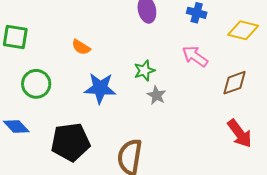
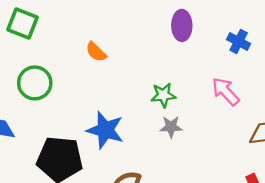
blue star: (100, 88) -> (105, 130), moved
gray star: (156, 95) -> (171, 127), turned 30

